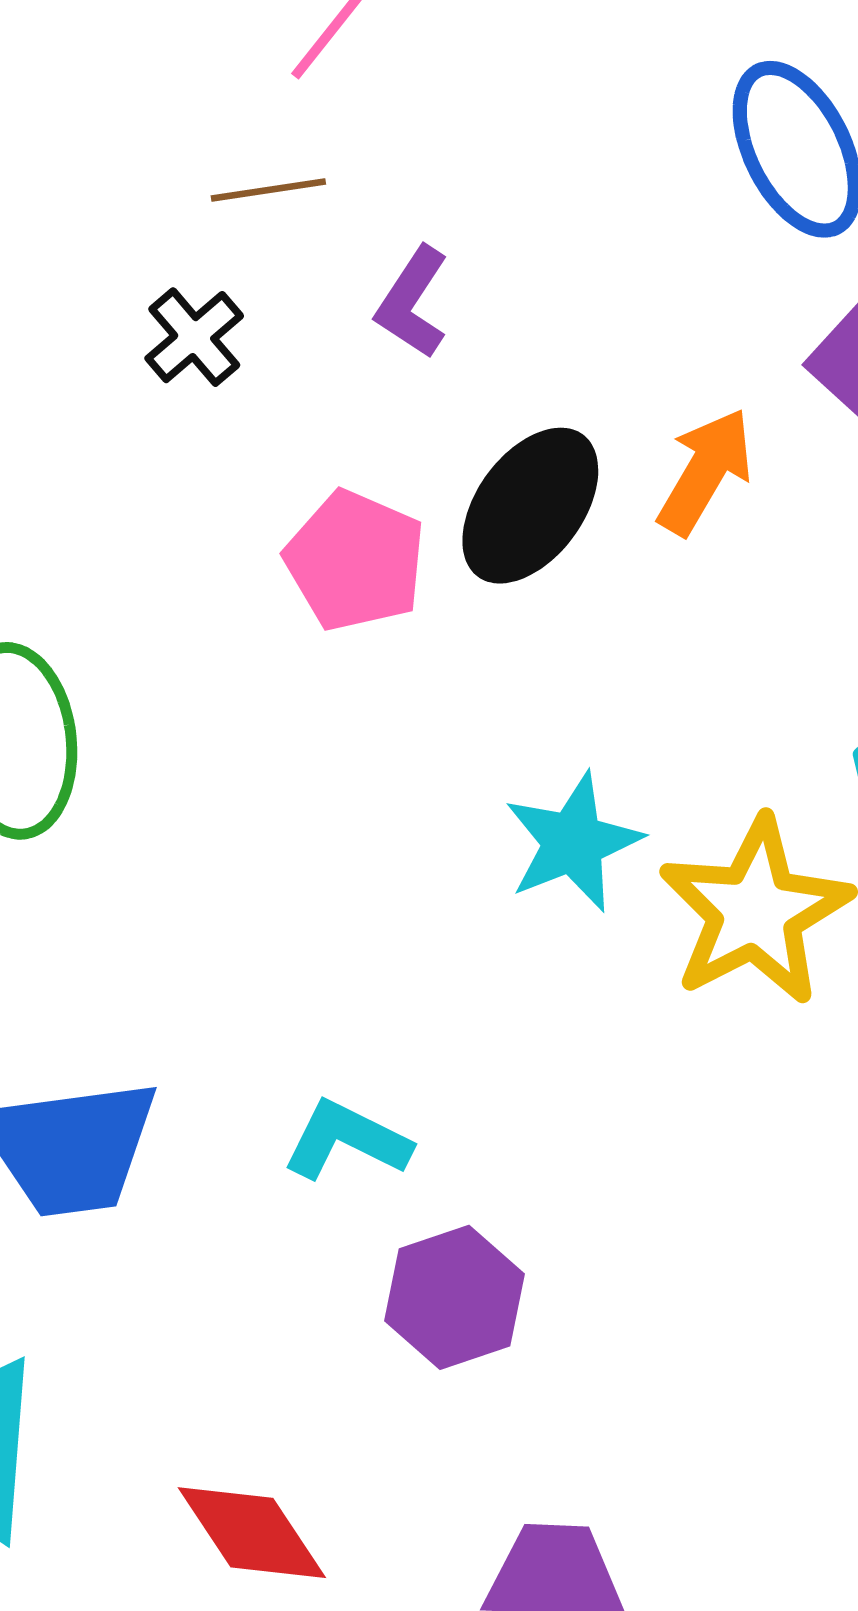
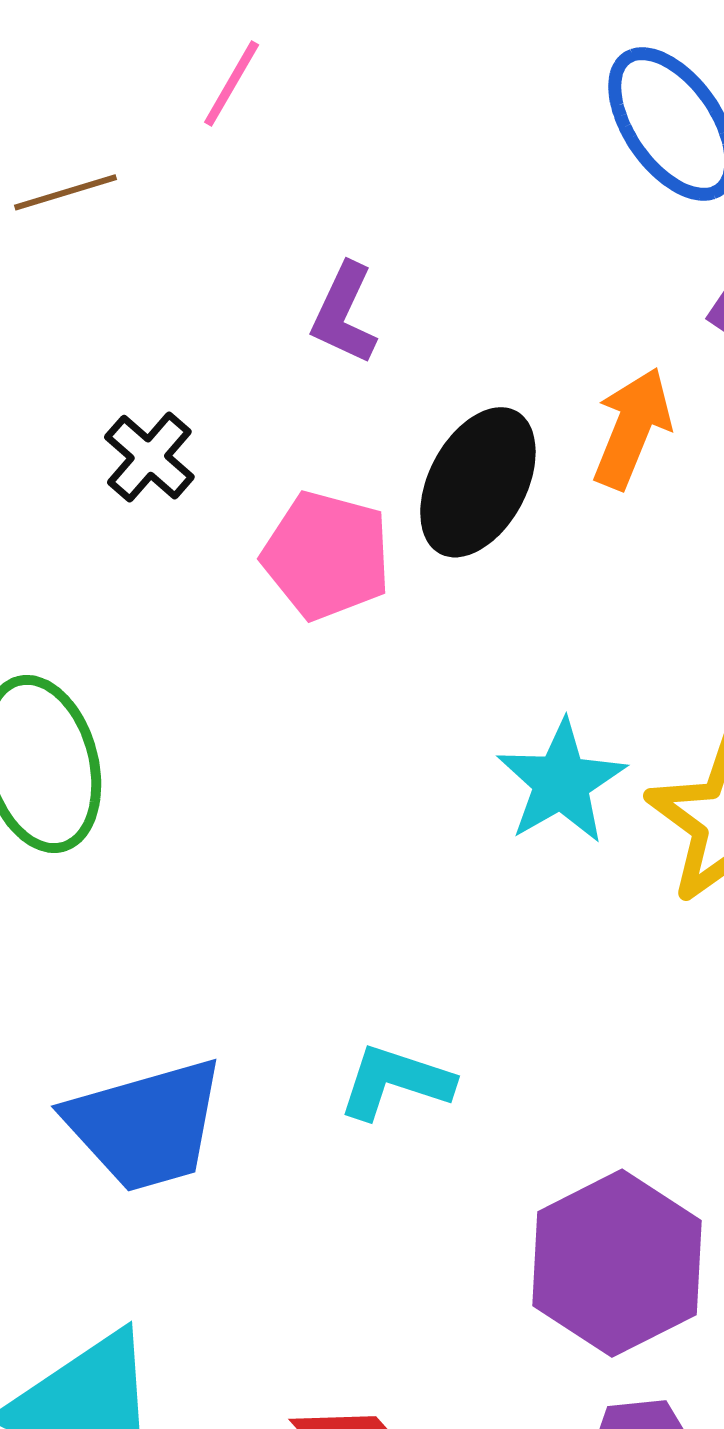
brown line: (268, 190) -> (65, 192), moved
black cross: (194, 337) -> (149, 457), moved
purple hexagon: (455, 1297) -> (617, 1263), moved, size x1.4

